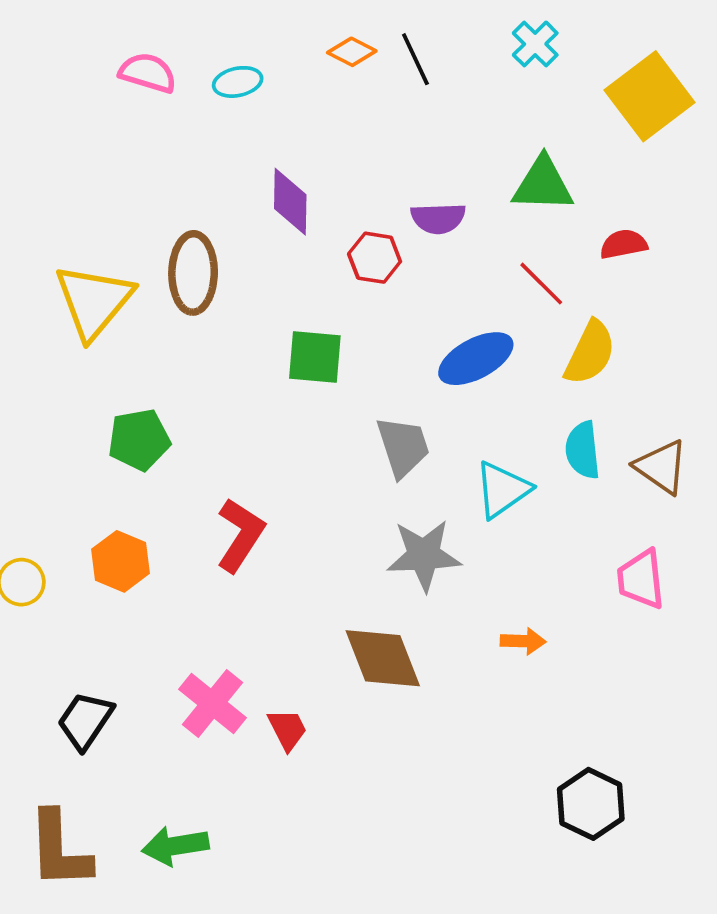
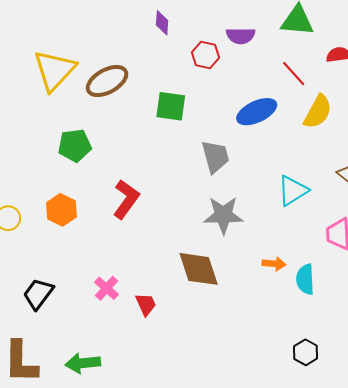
purple diamond: (290, 202) -> (162, 23), size x0.7
brown ellipse: (193, 273) -> (107, 81), moved, turned 57
cyan semicircle: (583, 450) -> (305, 279), moved
cyan triangle: (502, 490) -> (293, 191), moved
pink cross: (213, 703) -> (107, 288), size x0.7
black hexagon: (591, 804) -> (306, 352), size x0.7

